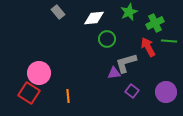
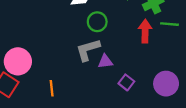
red arrow: (148, 47) -> (145, 31), turned 30
gray L-shape: (126, 63) -> (88, 50), moved

